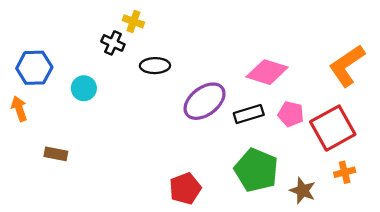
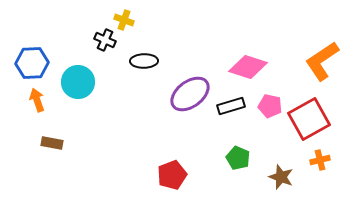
cyan circle: (84, 88) -> (78, 82), size x1.4
orange arrow: (19, 109) -> (37, 100), moved
green pentagon: (256, 170) -> (238, 158), size x0.6

